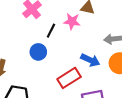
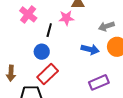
red rectangle: (69, 78) -> (48, 74), moved

